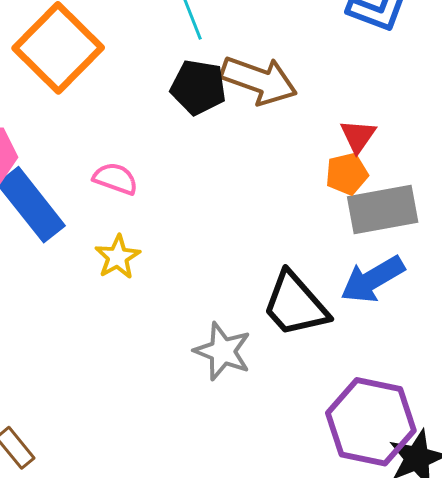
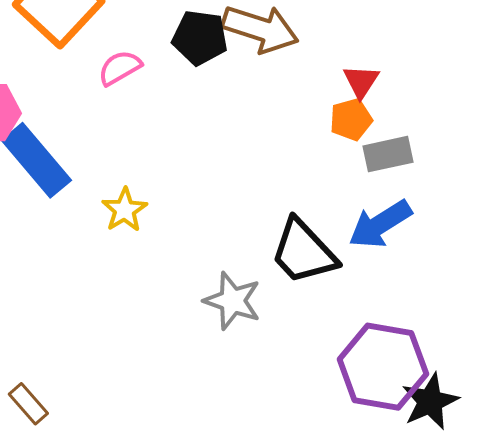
pink semicircle: (115, 179) -> (120, 68), moved, turned -48
gray rectangle: (383, 209) -> (388, 154), size x0.7

